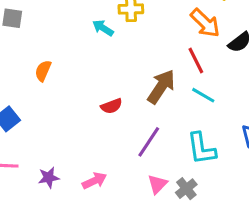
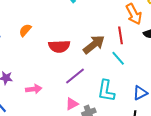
orange semicircle: (43, 71) -> (25, 30), moved
red semicircle: (111, 106) -> (59, 46), size x1.5

